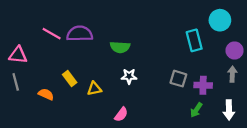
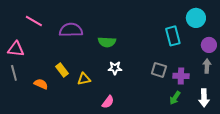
pink line: (52, 34) -> (34, 21), moved

